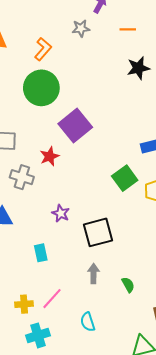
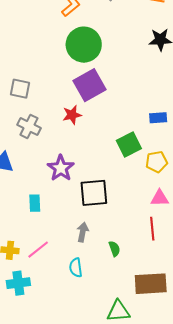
green circle: (41, 88) -> (84, 45), moved
red star: (49, 156) -> (72, 115), moved
purple star: (61, 213) -> (61, 168), size x1.5
cyan semicircle: (88, 322) -> (76, 268), moved

